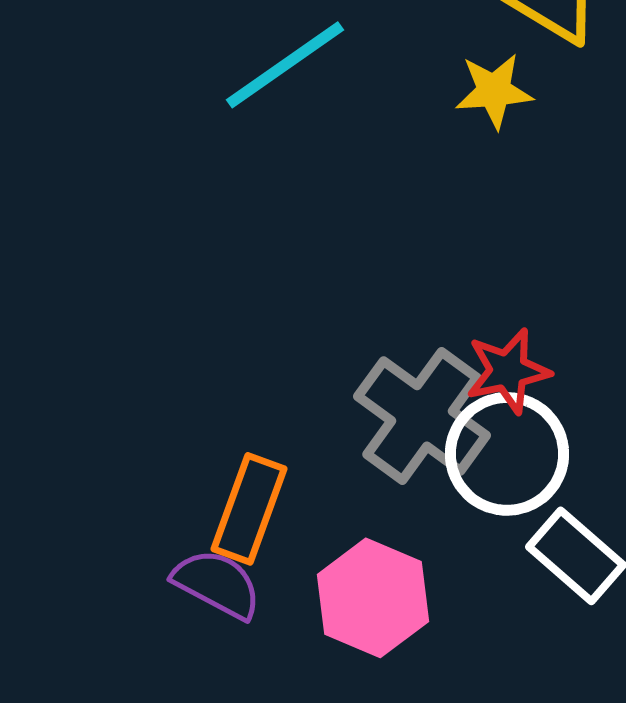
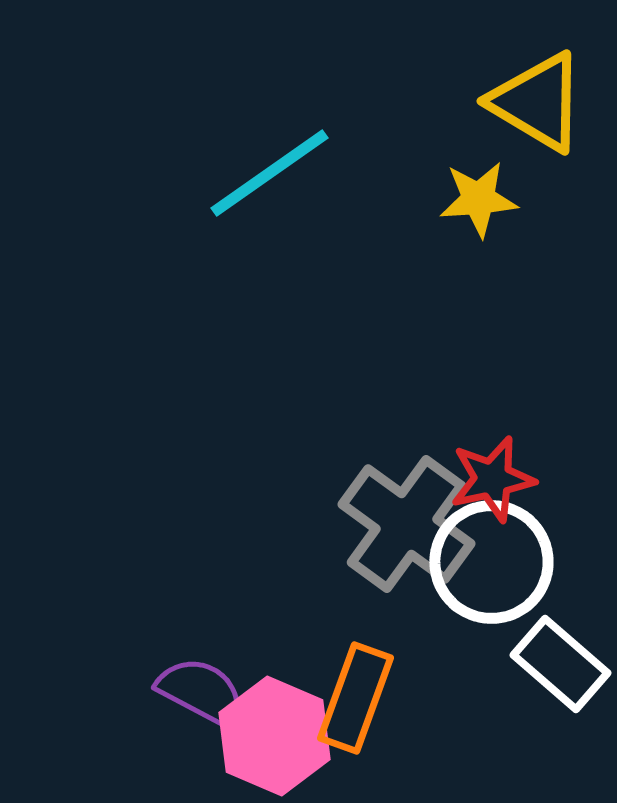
orange rectangle: (249, 509) -> (355, 698), moved
pink hexagon: (373, 598) -> (274, 736), moved

